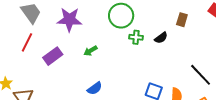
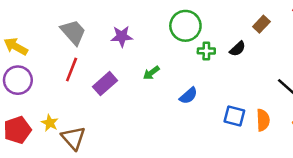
purple star: (69, 20) -> (122, 36), size x0.7
brown rectangle: (182, 20) -> (261, 24), turned 32
blue semicircle: (95, 88) -> (188, 96), moved

